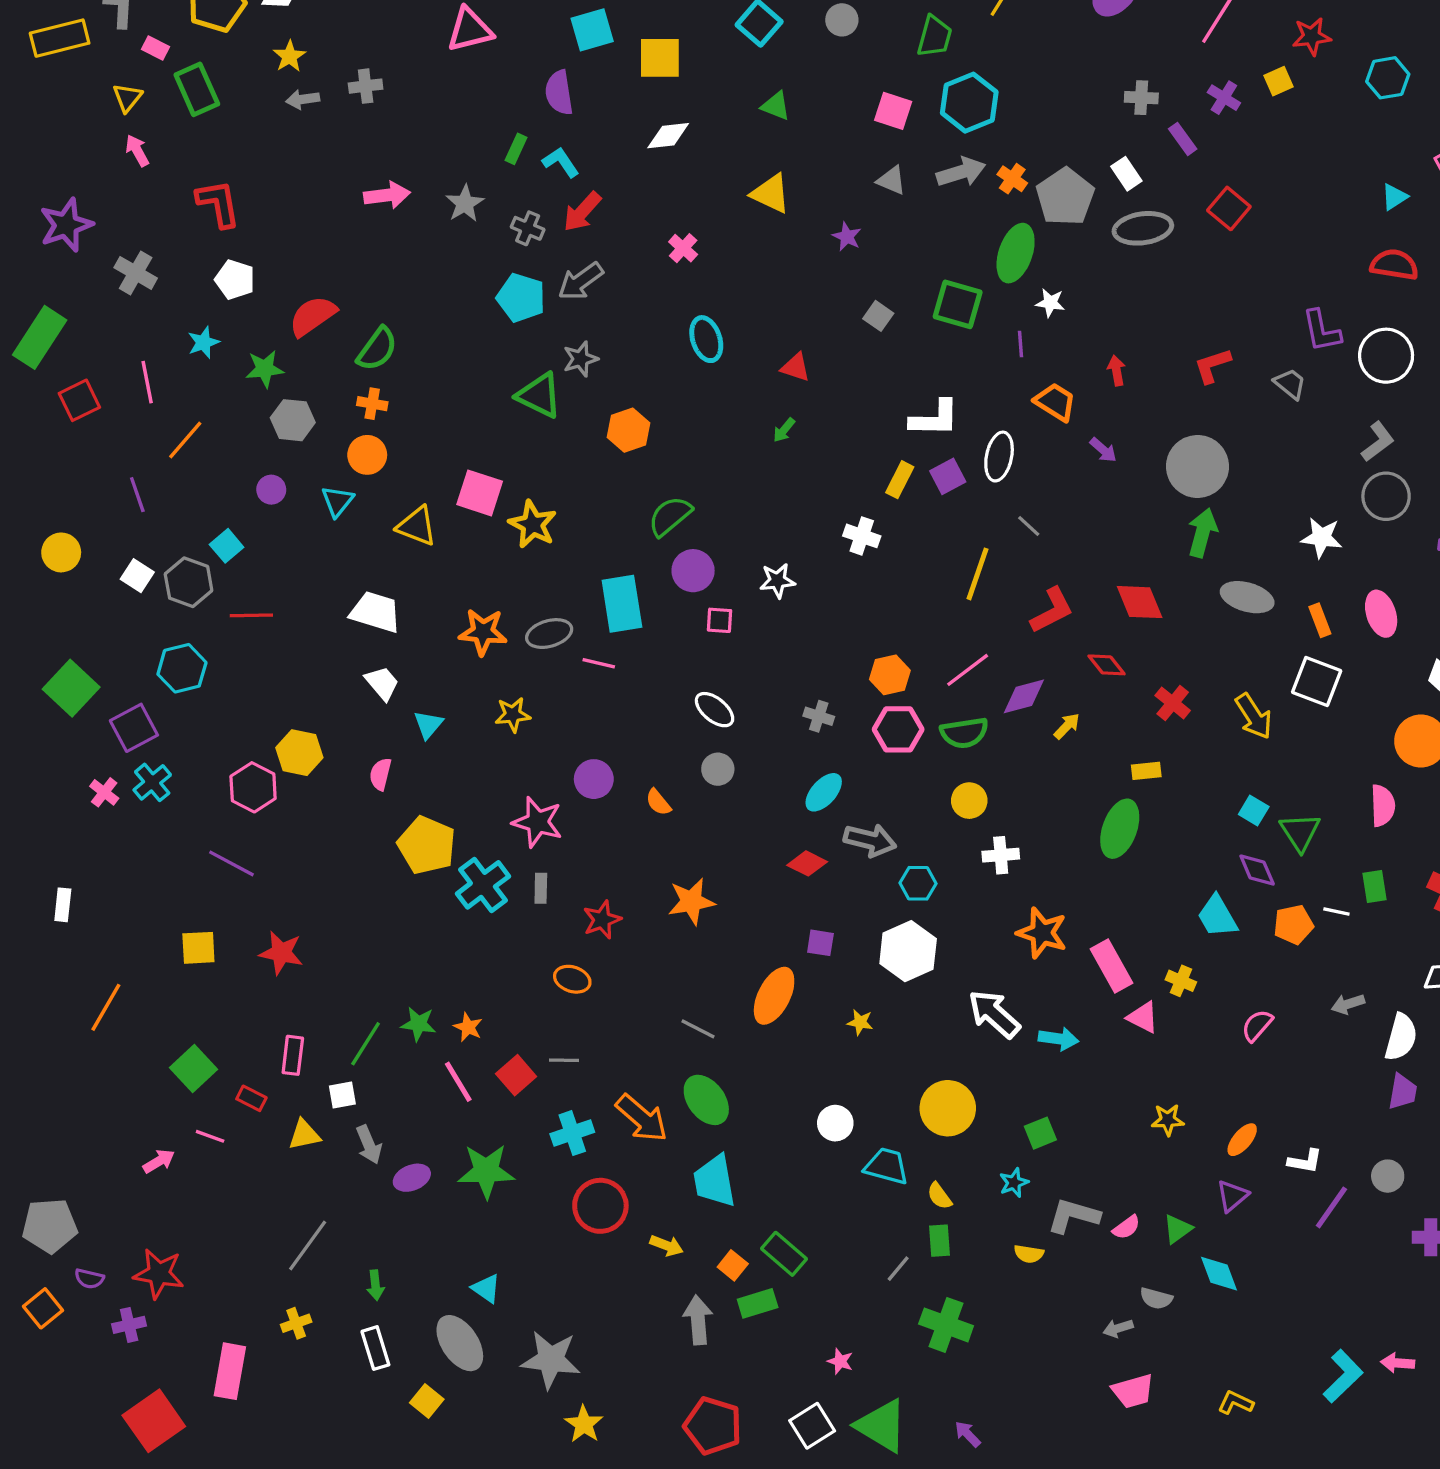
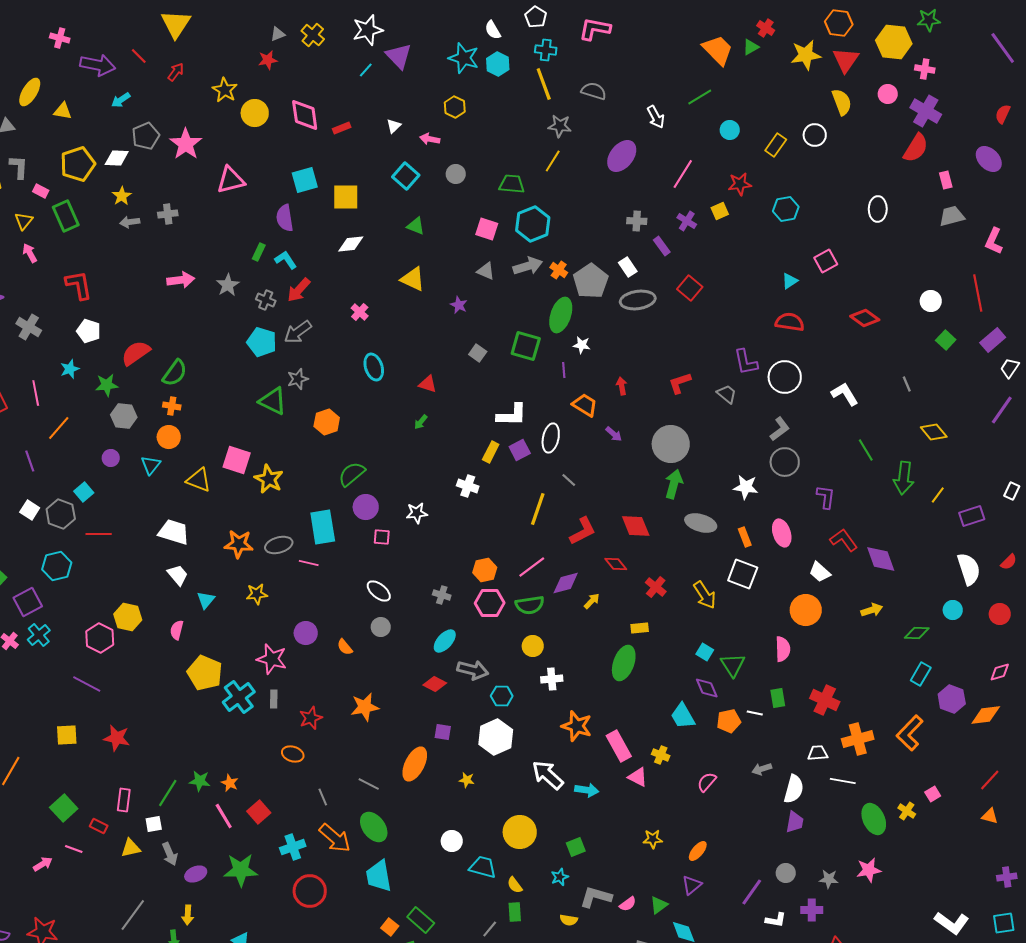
green trapezoid: (935, 36) -> (512, 184), turned -100
gray line: (564, 1060) -> (323, 797), moved, turned 66
white L-shape: (1305, 1161) -> (776, 920), moved
yellow arrow: (667, 1246) -> (188, 915), moved, turned 72

